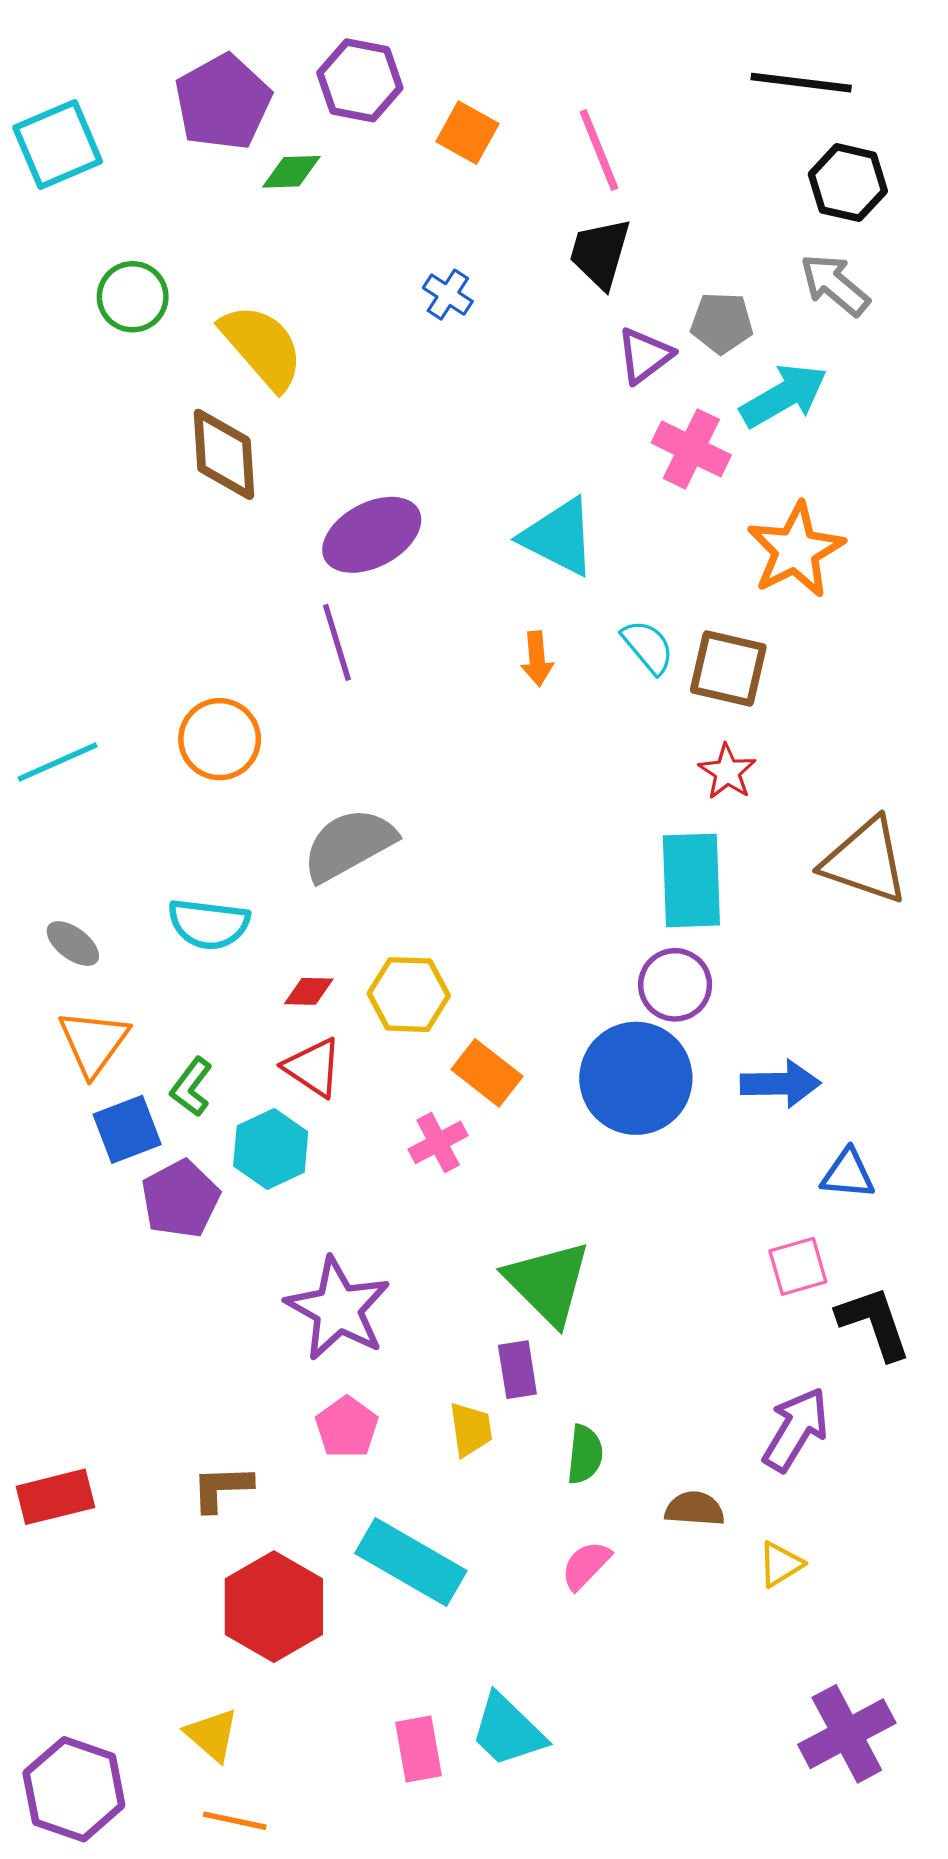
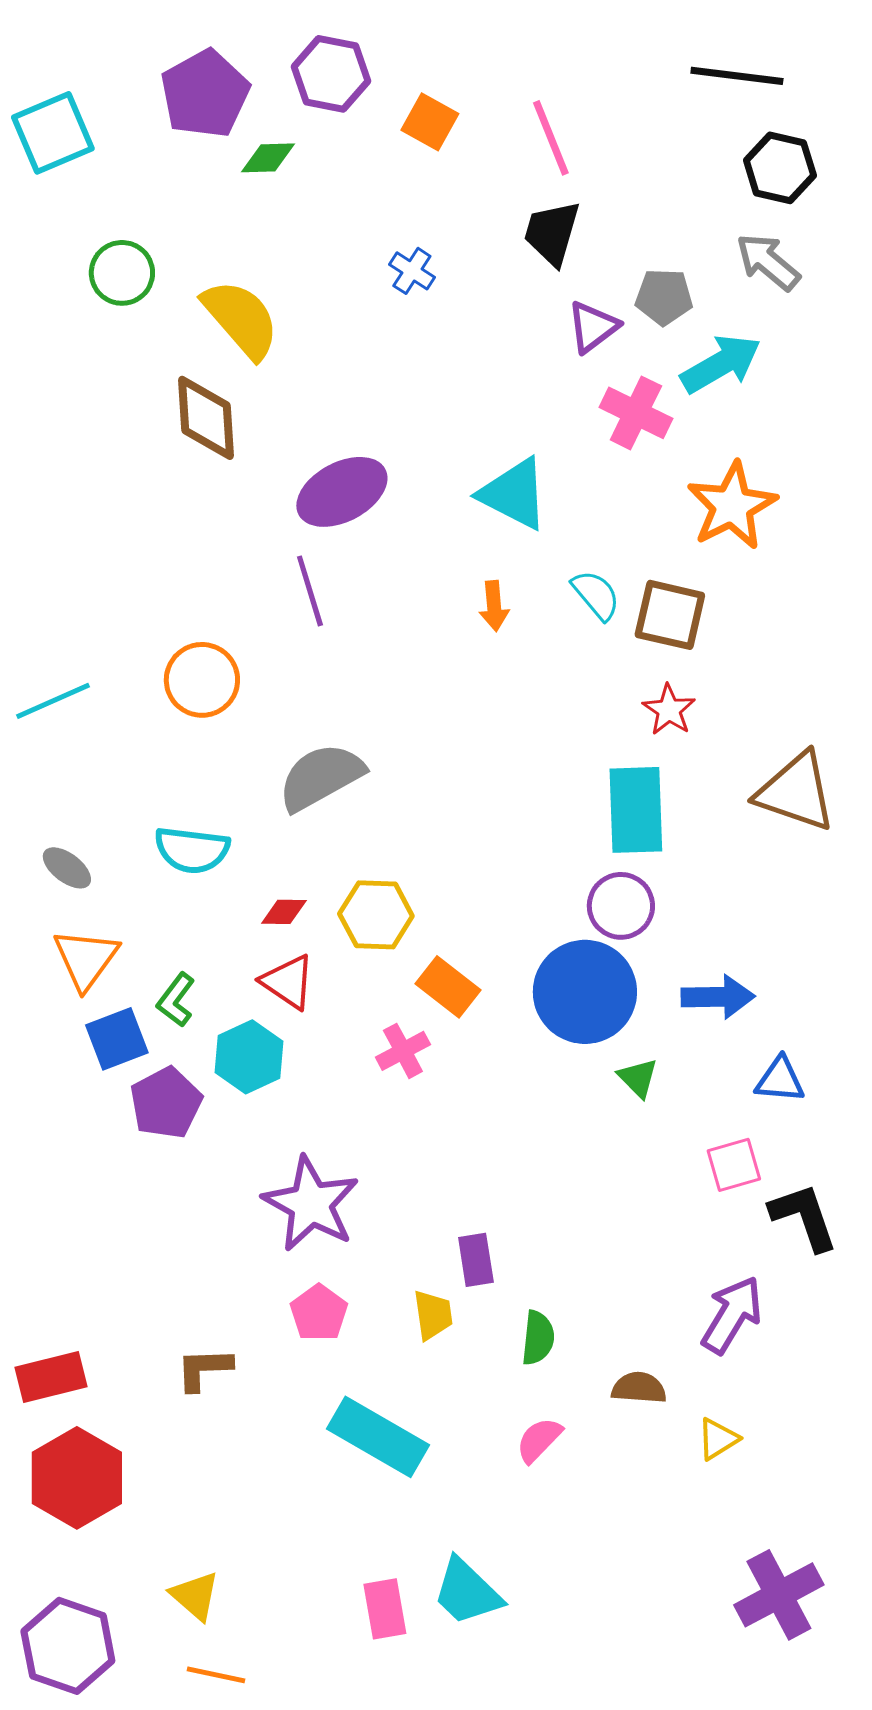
green triangle: (548, 1283) -> (638, 1078), moved, size x0.5
red hexagon: (274, 1607) -> (77, 1478), moved

